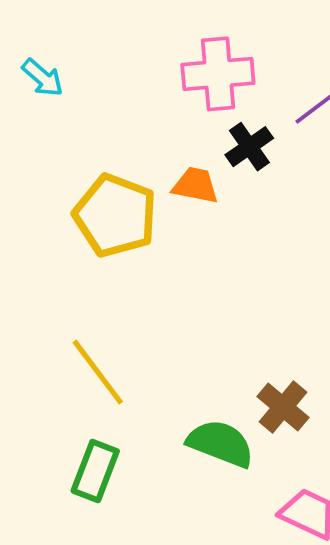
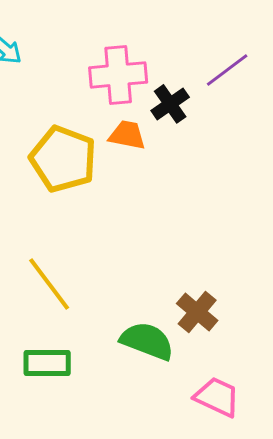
pink cross: (218, 74) -> (118, 75), moved
green rectangle: (95, 471) -> (47, 363), turned 69

